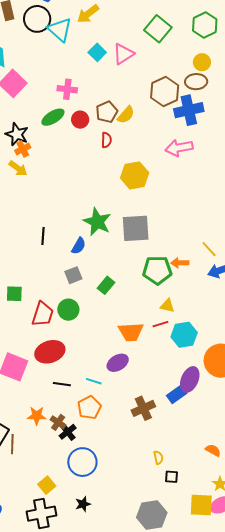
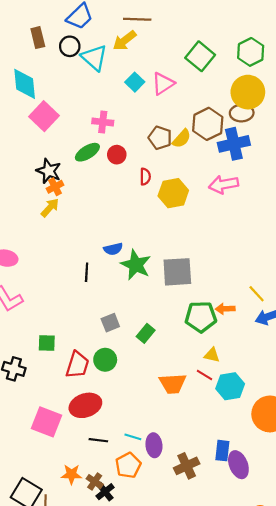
black circle: (37, 19) -> (70, 46), size x0.7
yellow circle: (202, 62) -> (248, 92), size x1.8
brown pentagon: (107, 112) -> (160, 138), moved, turned -30
yellow semicircle: (126, 115) -> (182, 139), moved
yellow arrow: (18, 168) -> (50, 208), turned -84
yellow hexagon: (135, 175) -> (173, 193), moved
black line: (43, 236) -> (87, 272), moved
blue semicircle: (79, 246) -> (113, 249), moved, turned 48
red line: (160, 324) -> (205, 375), turned 49
purple ellipse: (118, 363) -> (154, 445), moved, turned -65
purple ellipse: (190, 380) -> (238, 465), moved, turned -45
blue rectangle: (177, 394) -> (222, 451), turned -48

